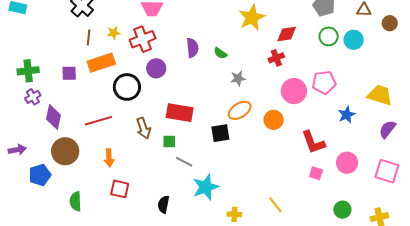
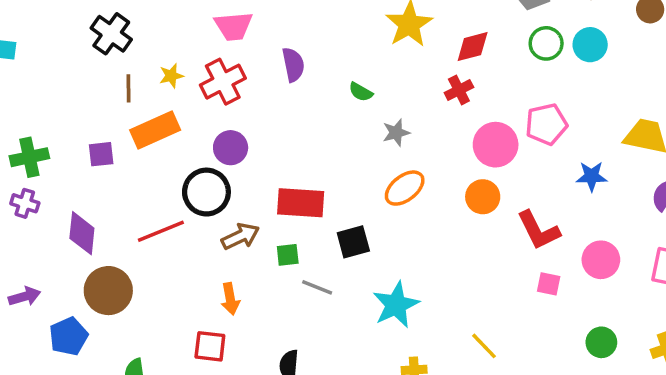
purple semicircle: (192, 48) -> (293, 65), moved
purple circle: (156, 68) -> (231, 148), moved
black circle: (127, 87) -> (206, 192), moved
purple cross: (33, 97) -> (25, 203), moved, turned -35
blue star: (347, 115) -> (592, 176), turned 30
orange circle: (274, 120) -> (483, 197), moved
brown arrow: (143, 128) -> (240, 236), turned -90
black square: (220, 133) -> (353, 242), moved
orange arrow: (109, 158) -> (230, 299), moved
cyan star: (206, 187) -> (396, 305), moved

